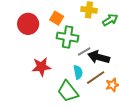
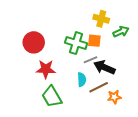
orange square: (57, 18) -> (94, 41), moved, turned -32
red circle: (28, 24) -> (34, 42), moved
green trapezoid: (68, 91) -> (52, 97), moved

